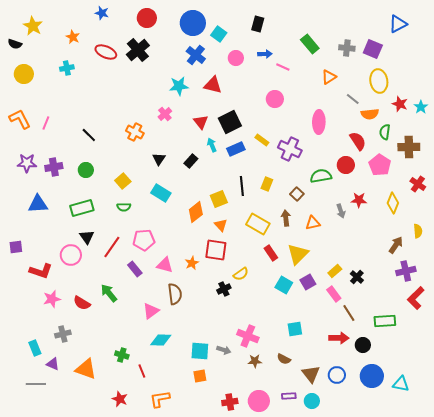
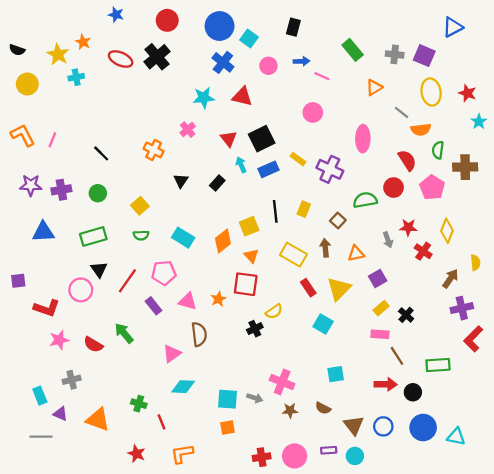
yellow star: (33, 26) -> (58, 54), moved
red star: (400, 104) -> (467, 93), moved
red cross: (418, 184) -> (423, 251), moved
cyan rectangle: (161, 193) -> (183, 238), moved
purple square: (308, 282) -> (378, 279), moved
pink rectangle: (334, 294) -> (380, 334), turned -49

